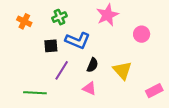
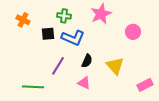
green cross: (59, 17) -> (64, 16), moved, turned 32
black square: (51, 46) -> (48, 34), moved

